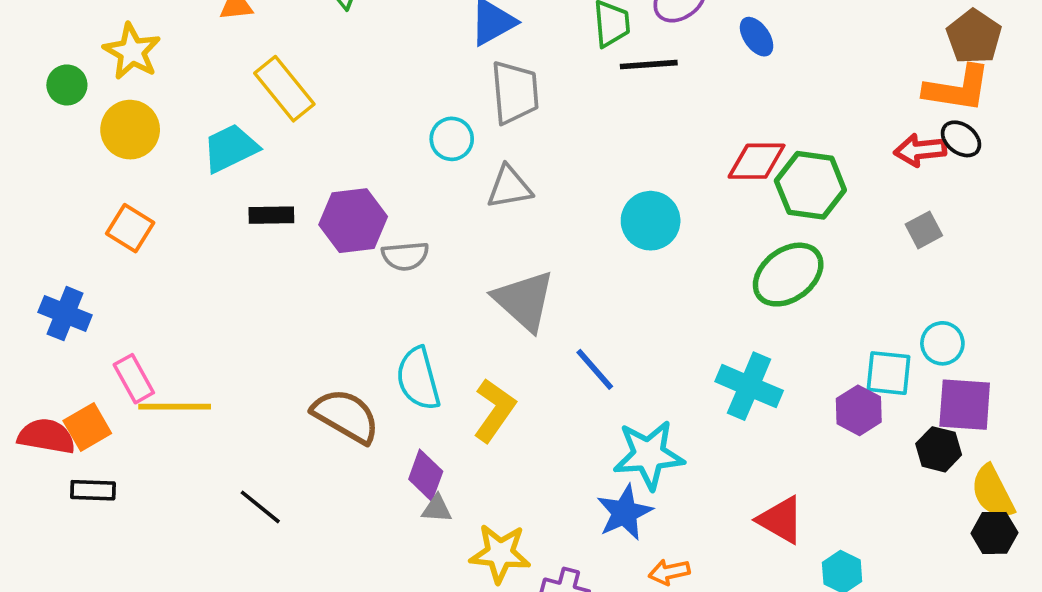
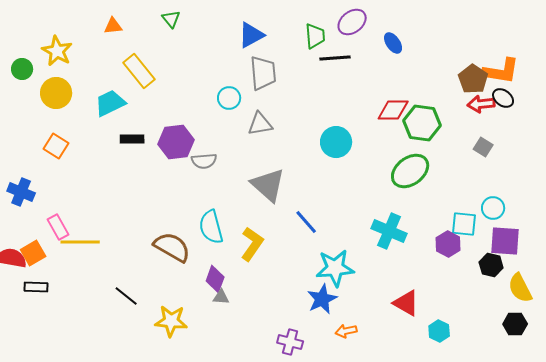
brown pentagon: (974, 37) -> (473, 79), moved
gray square: (924, 230) -> (483, 147), turned -30
black hexagon: (994, 533) -> (515, 324), moved
yellow star: (500, 553) -> (171, 321), moved

